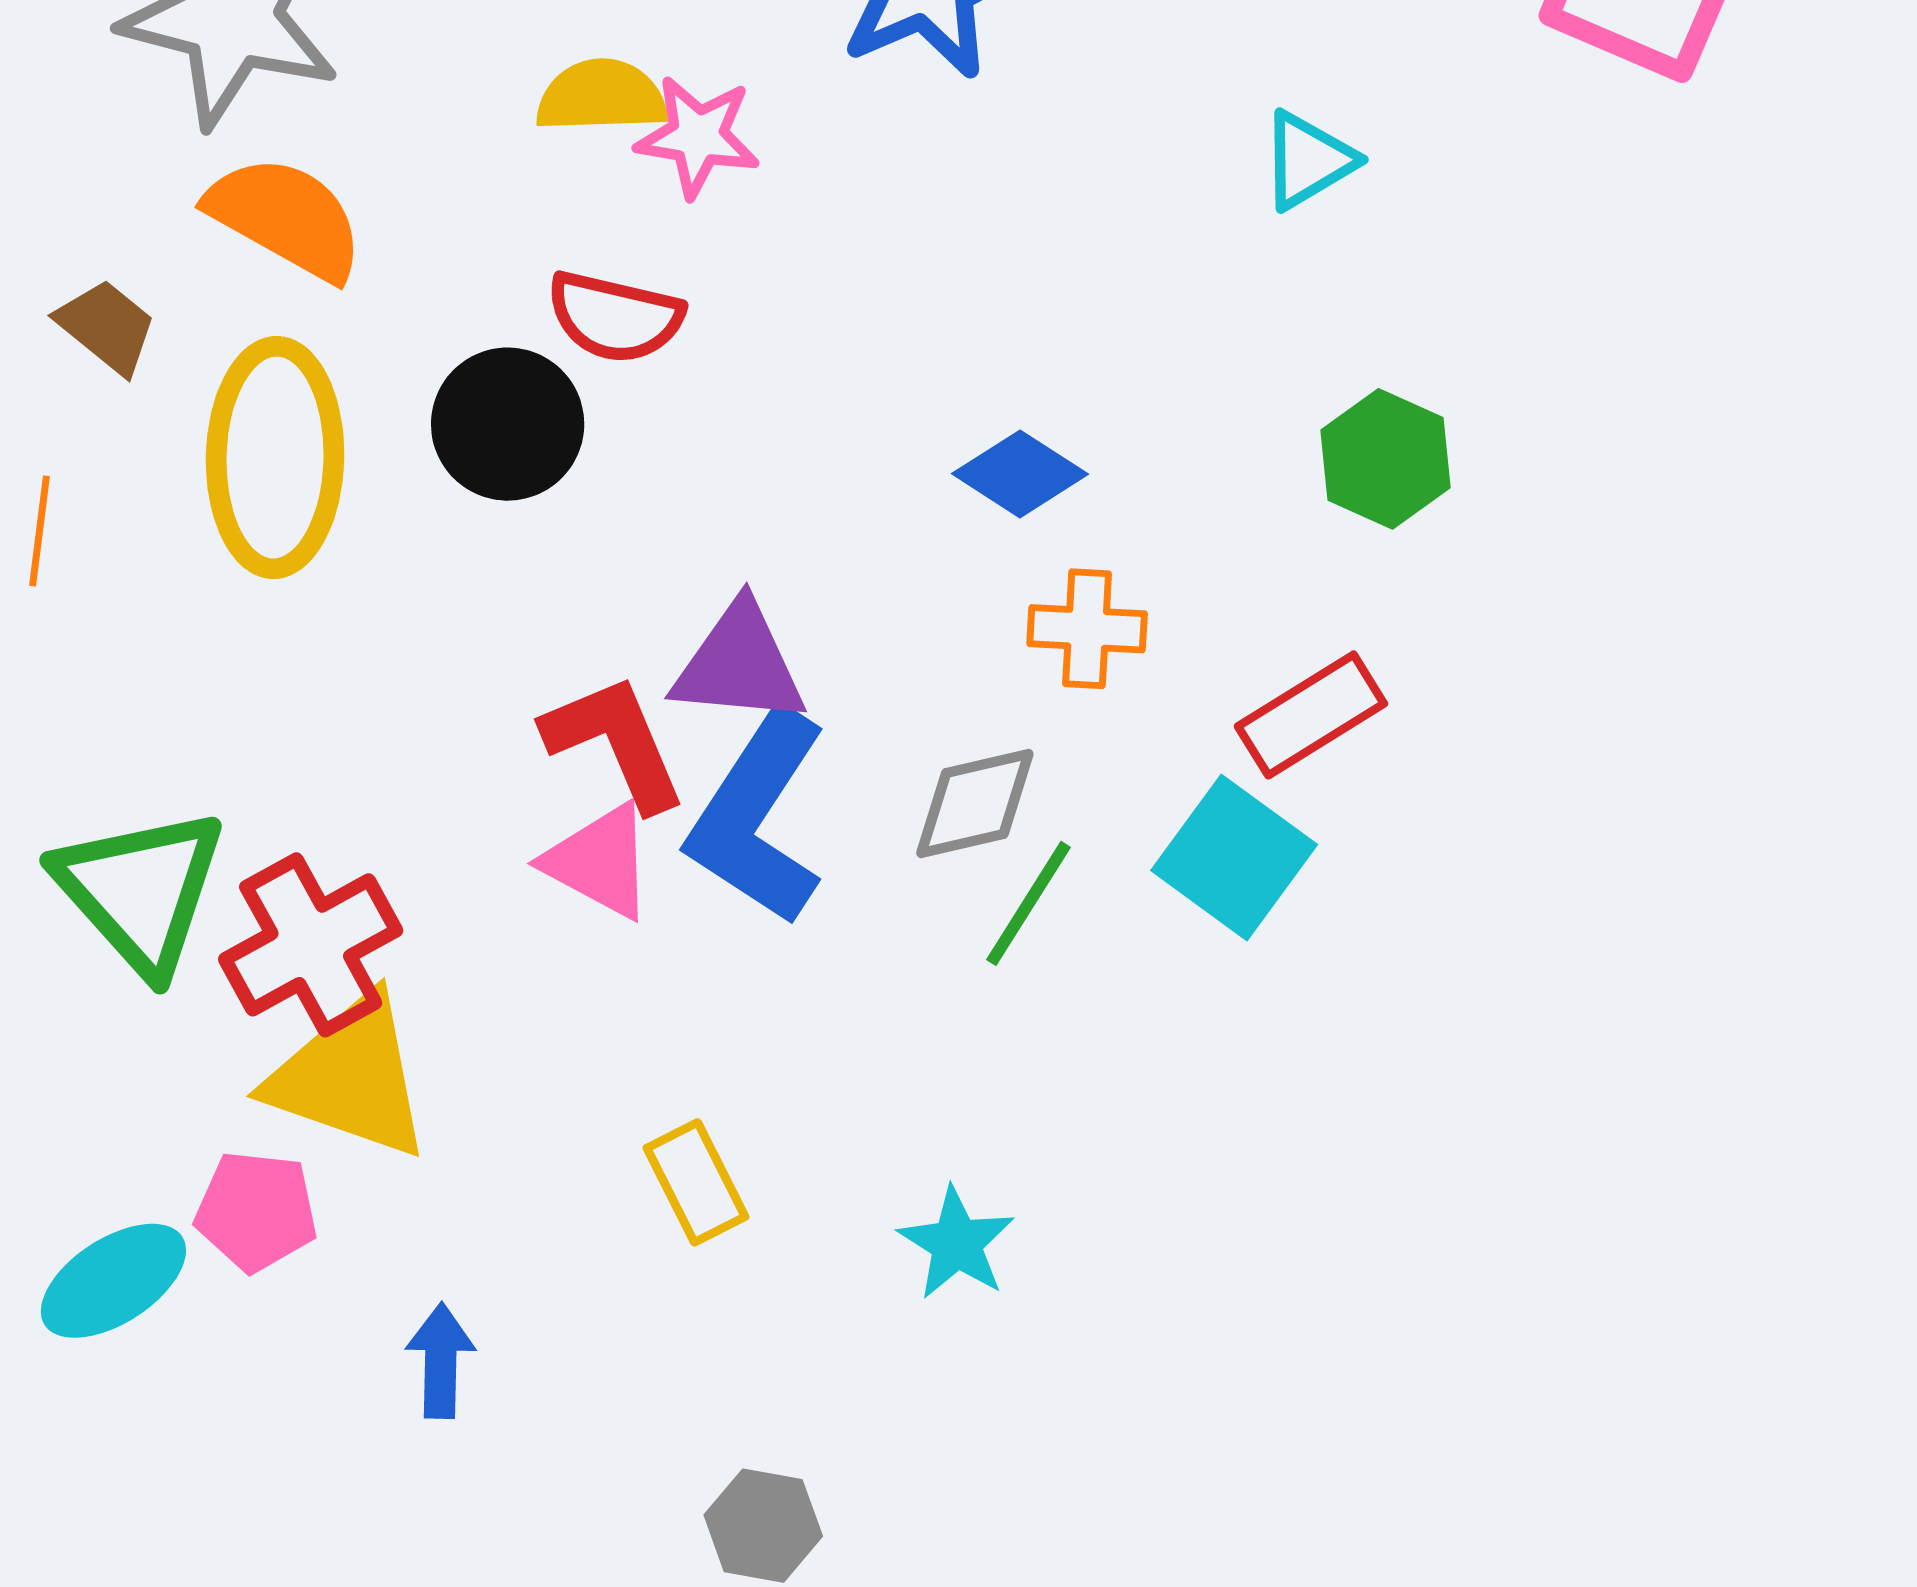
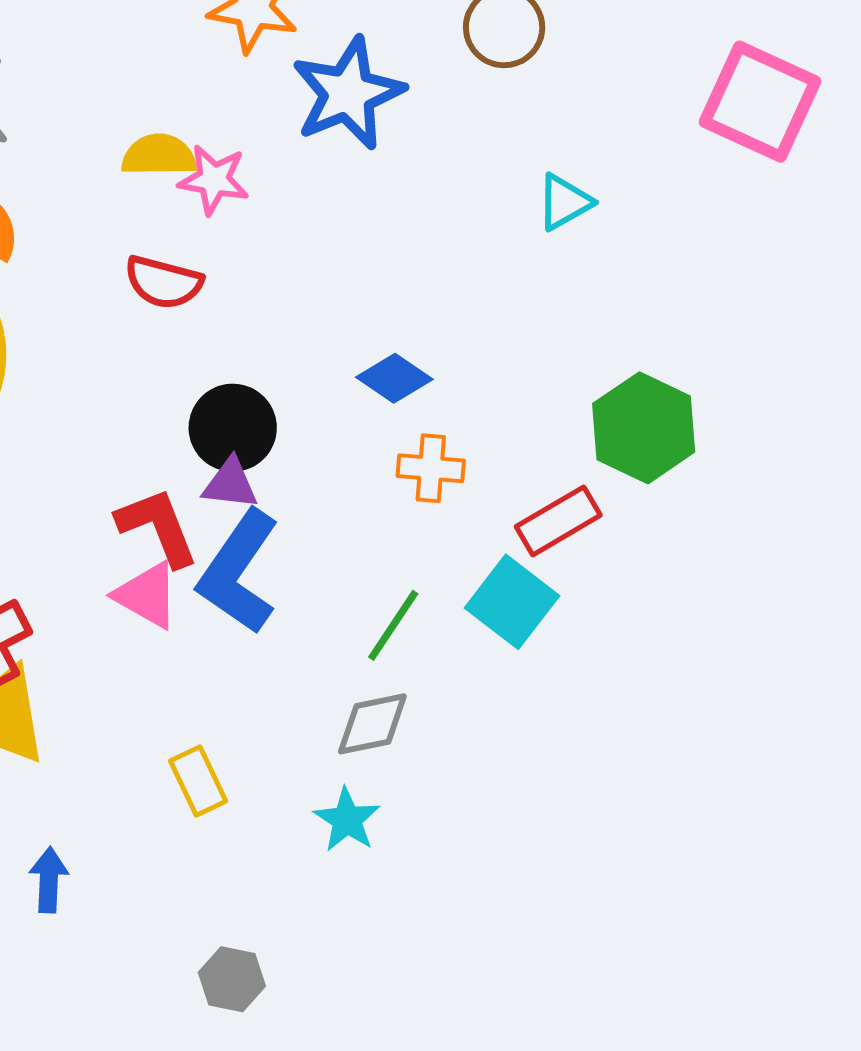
black circle: (508, 424) -> (233, 428), moved
green hexagon: (1386, 459) -> (644, 428), moved, size x1.4
purple triangle: (739, 664) -> (230, 484), size x0.7
gray diamond: (975, 804) -> (372, 724), moved

